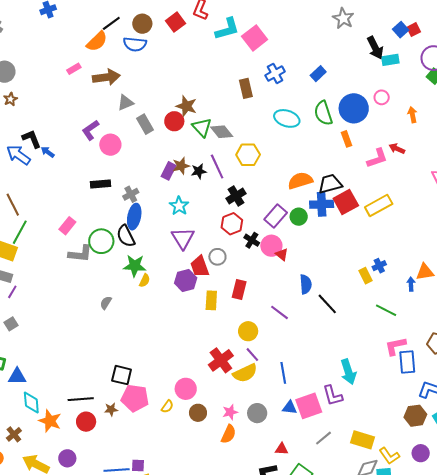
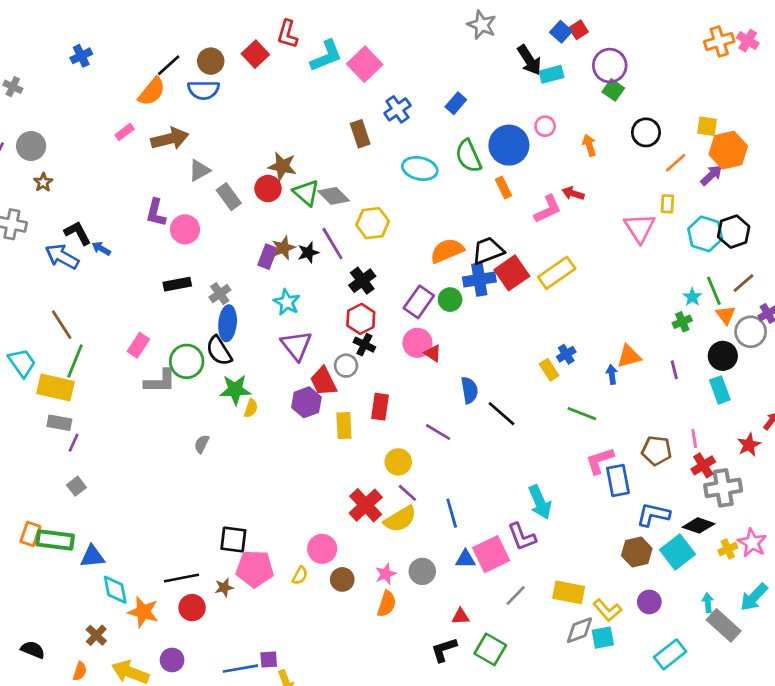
purple L-shape: (90, 130) -> (156, 213), turned -35
black cross: (252, 240) -> (364, 345), moved

